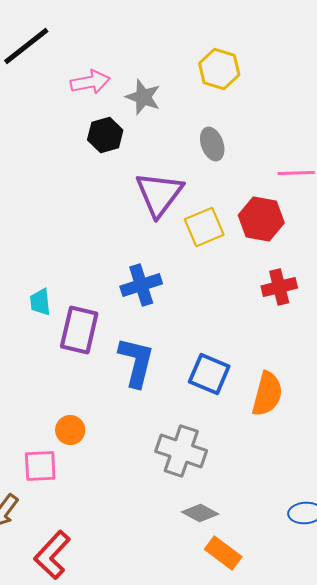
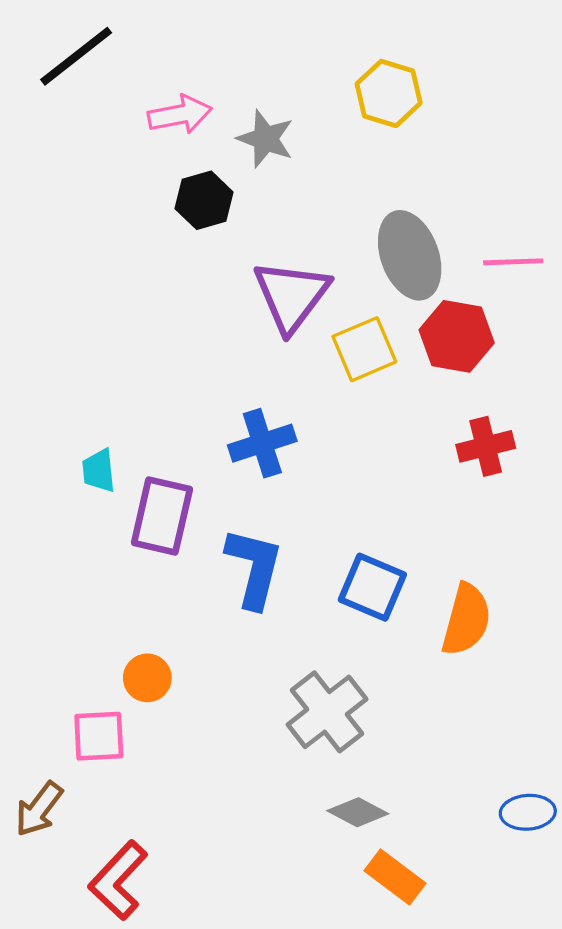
gray ellipse: (212, 144) -> (410, 255), moved, size x1.6
gray cross: (181, 451) -> (327, 712), turned 33

